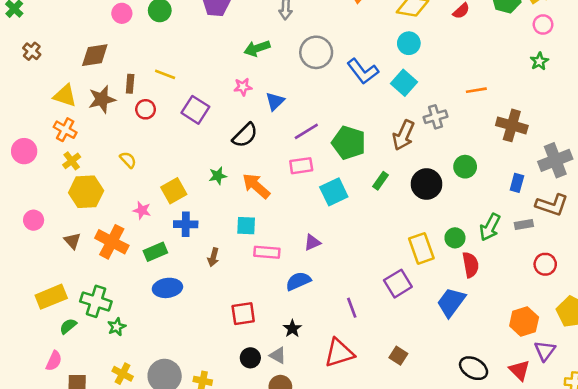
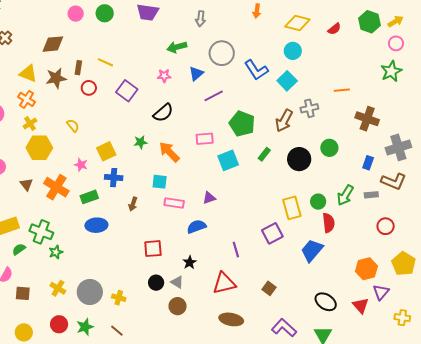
green star: (539, 61) -> (391, 71), size x1.5
blue triangle: (275, 101) -> (196, 74), moved
purple line: (306, 131) -> (214, 96), moved

